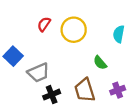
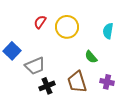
purple cross: (118, 90) -> (107, 82), turned 32

